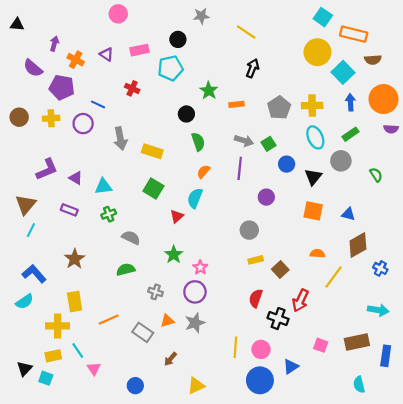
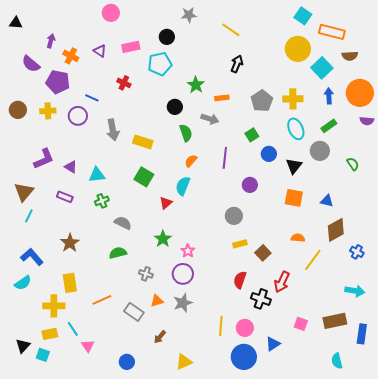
gray arrow: (244, 141) -> (210, 119), moved

